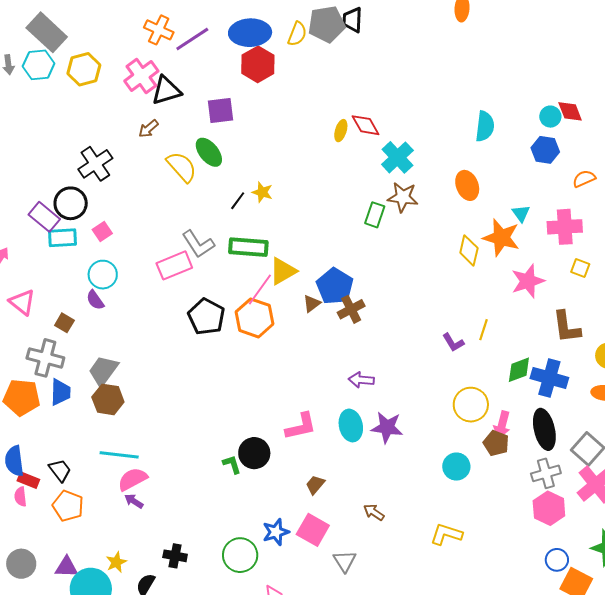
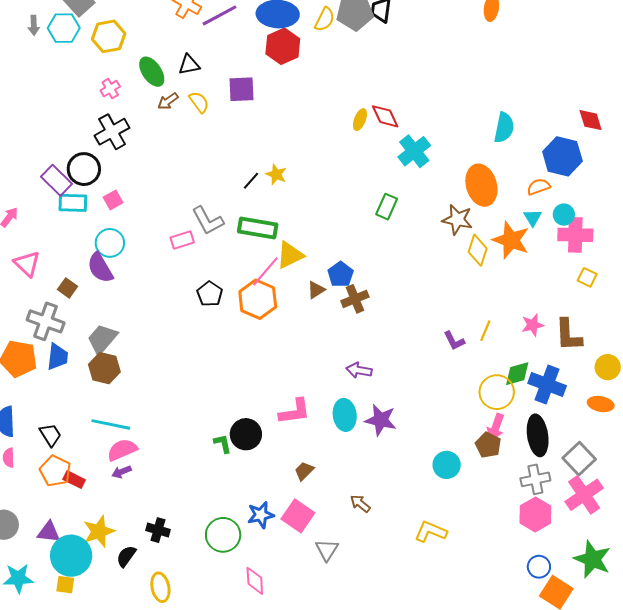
pink cross: (141, 76) -> (110, 89), moved, size x0.6
black triangle: (166, 91) -> (189, 65), size x0.7
cyan circle: (550, 117) -> (564, 215), moved
blue hexagon: (545, 150) -> (562, 156), size x1.4
green ellipse: (209, 152) -> (152, 72), moved
yellow semicircle: (182, 167) -> (199, 102), moved, size x0.7
orange semicircle: (584, 179) -> (539, 187), moved
orange ellipse: (467, 185) -> (481, 185), size x1.4
brown star: (403, 197) -> (457, 220), moved
pink rectangle: (174, 265) -> (182, 240), size x0.7
pink star: (528, 281) -> (533, 325), moved, size x0.7
blue pentagon: (335, 286) -> (341, 274), size x0.7
purple semicircle: (95, 300) -> (100, 268), size x1.5
black pentagon: (206, 317) -> (210, 294), size x0.7
yellow circle: (471, 405) -> (497, 392), moved
red rectangle: (28, 480) -> (74, 480), moved
purple arrow: (134, 501) -> (122, 472), turned -60
yellow star: (116, 562) -> (99, 531), size x1.5

